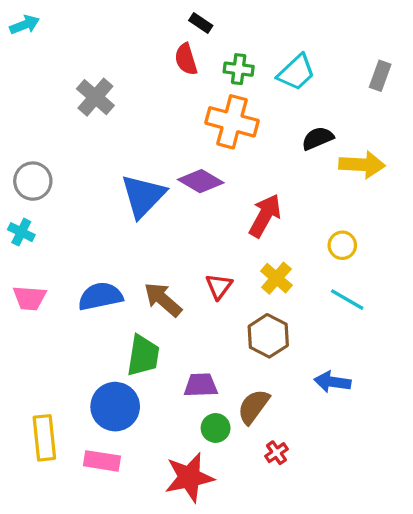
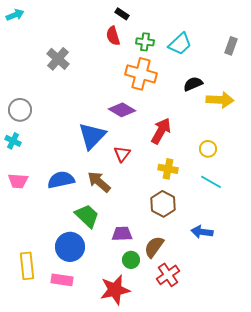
blue triangle: (143, 196) -> (92, 136), moved
yellow cross: (276, 278) -> (168, 169), turned -30
red triangle: (219, 286) -> (122, 154), moved
green trapezoid: (143, 356) -> (87, 216), turned -56
red cross: (276, 453) -> (168, 275), size x1.6

